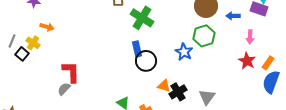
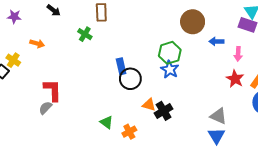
blue arrow: (233, 16) -> (216, 41), moved
green cross: (142, 18) -> (85, 34), moved, size x0.6
orange arrow: (47, 27) -> (37, 44), moved
green hexagon: (204, 36) -> (170, 53), moved
gray triangle: (207, 97) -> (218, 116), moved, turned -42

